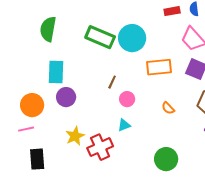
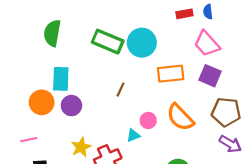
pink circle: (127, 99) -> (148, 120), moved
orange circle: (32, 105) -> (42, 102), moved
orange semicircle: (168, 108) -> (180, 117), size x2.0

